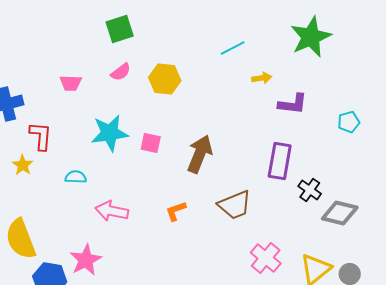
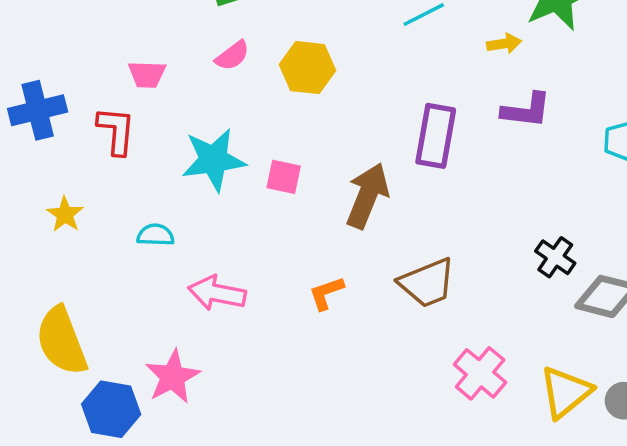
yellow arrow: (262, 78) -> (504, 44), moved
red L-shape: (41, 136) -> (116, 131), moved
purple rectangle: (280, 161) -> (436, 136), moved

